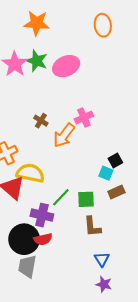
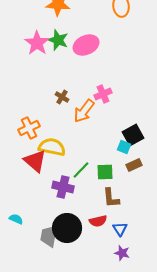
black square: (115, 161) -> (133, 135), size x1.5
black circle: (24, 239) -> (67, 228), moved
red semicircle: (43, 239) -> (98, 221), moved

